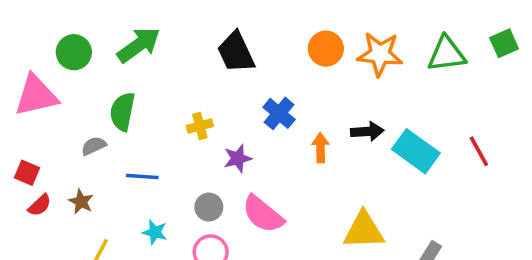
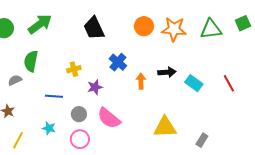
cyan rectangle: (416, 151) -> (194, 83), size x0.7
blue line: (142, 176) -> (54, 96), moved

